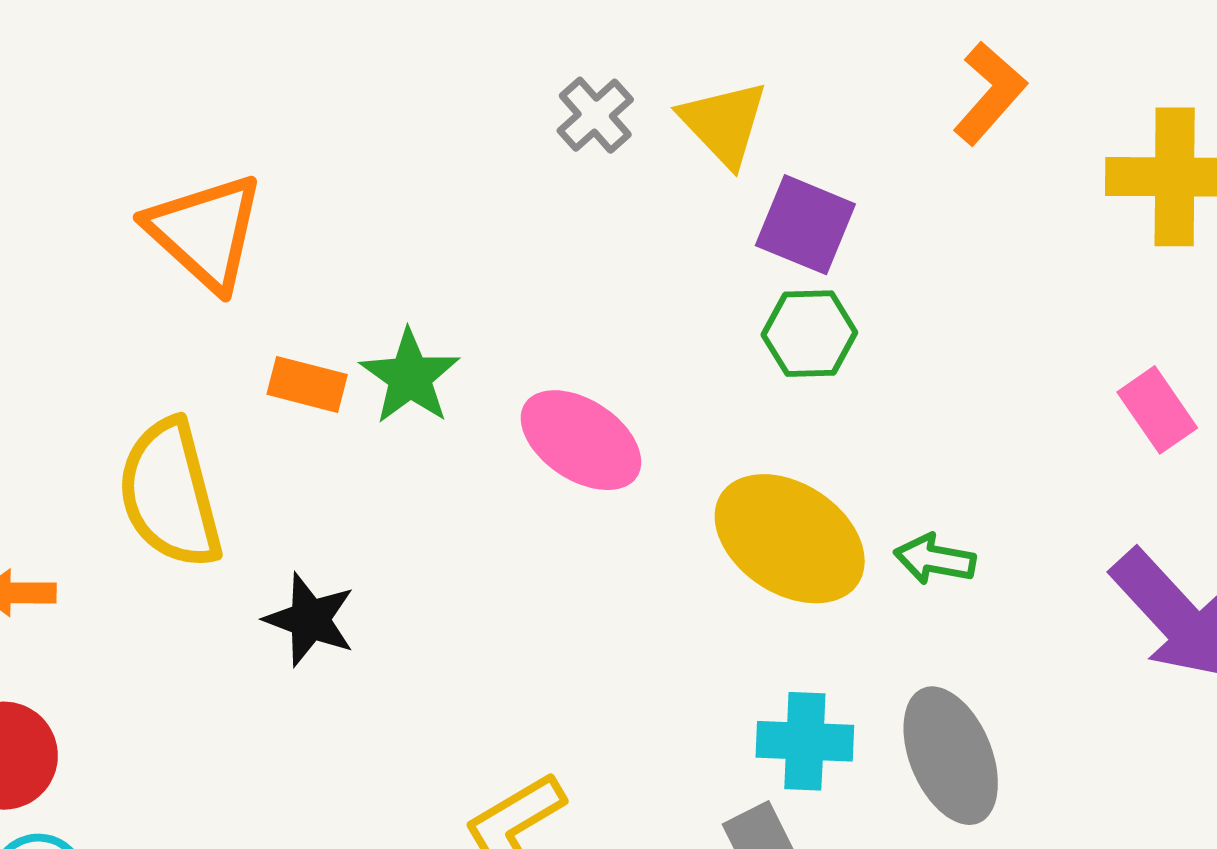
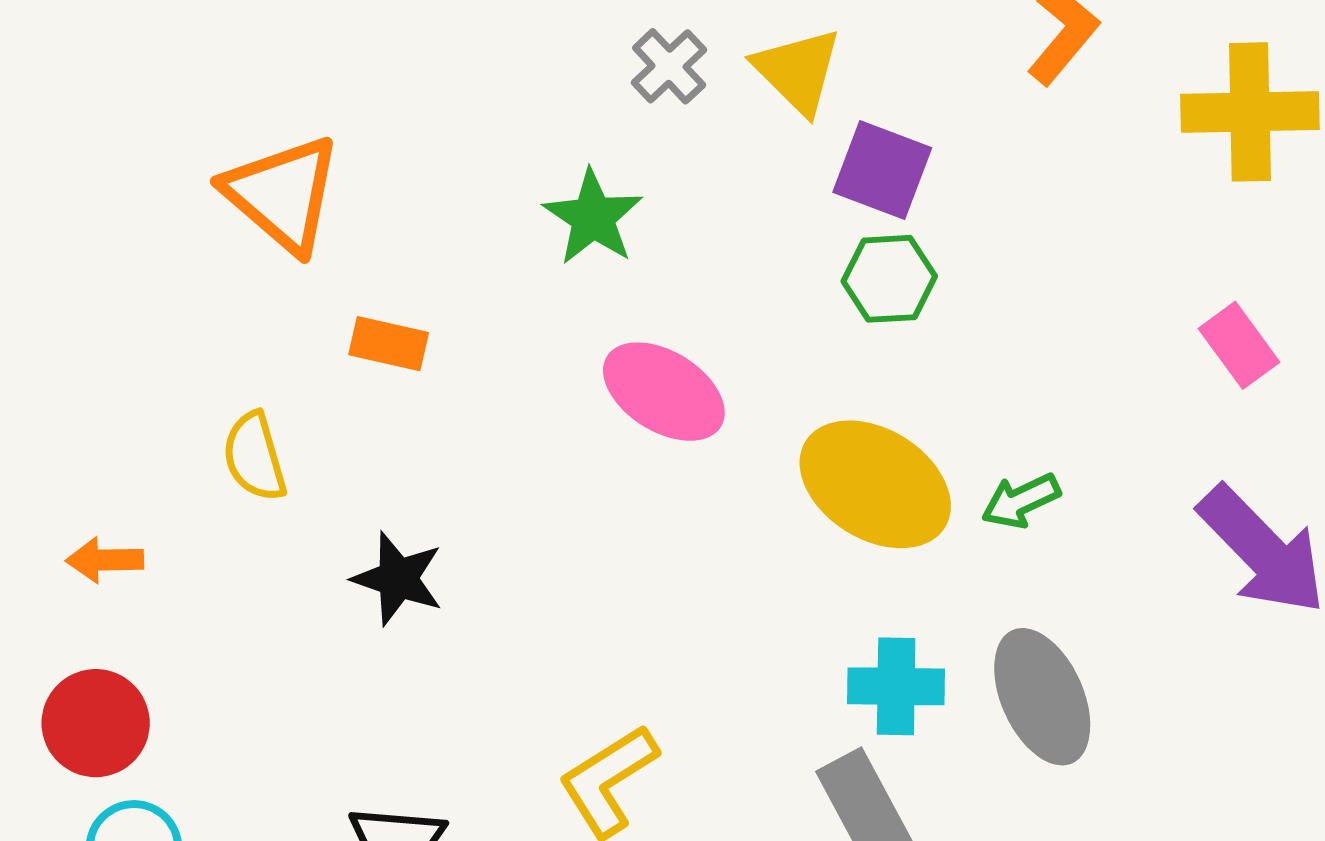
green star: (410, 377) -> (593, 217), moved
yellow semicircle: (170, 494) -> (255, 457), size x0.6
green arrow: (935, 559) -> (1021, 501), turned -34

